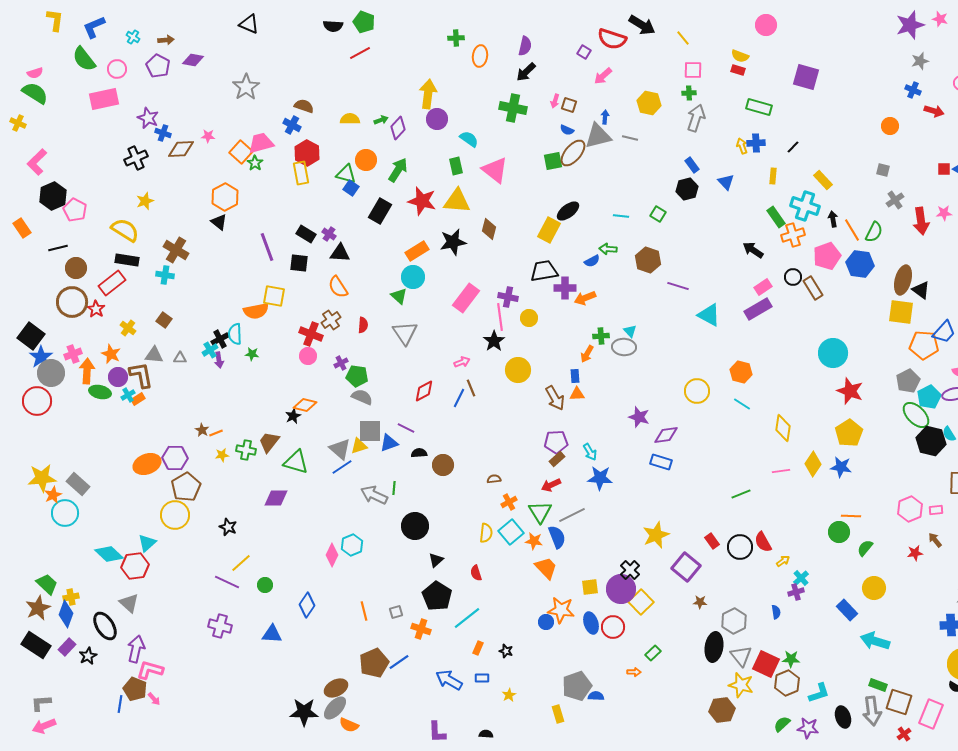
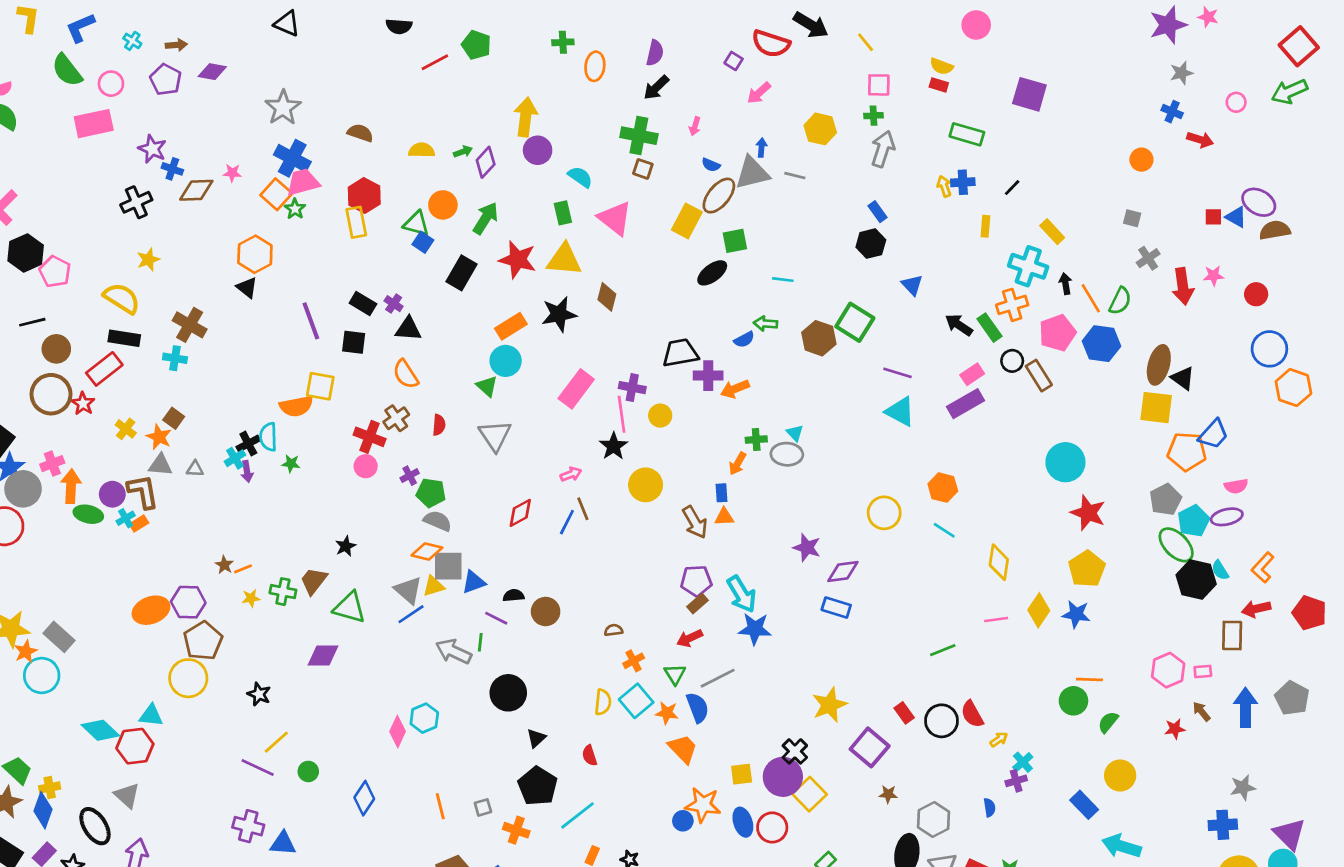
green pentagon: (364, 22) -> (476, 45), moved
brown square: (569, 105) -> (643, 169), moved
blue cross: (292, 125) -> (292, 158), moved, size x1.5
green square: (553, 161) -> (735, 241), moved
blue triangle: (726, 182) -> (912, 285), moved
green square: (658, 214) -> (855, 322), moved, size x1.8
green rectangle: (776, 217) -> (989, 328), moved
yellow rectangle: (549, 230) -> (687, 221), moved
purple line: (678, 286) -> (898, 373), moved
orange star: (111, 354) -> (159, 437), moved
orange diamond: (305, 405) -> (427, 552), moved
purple line: (406, 428) -> (496, 618), moved
cyan arrow: (590, 452) -> (742, 594), size x1.6
green triangle: (540, 512) -> (675, 674), size x0.7
cyan triangle: (147, 543) -> (151, 715), turned 48
blue triangle: (272, 634) -> (283, 843), moved

